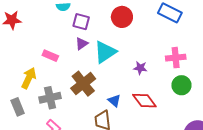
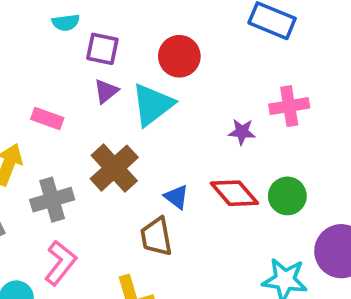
red circle: (122, 17) -> (179, 56), moved
purple star: (140, 68) -> (242, 132), moved
green circle: (181, 85) -> (287, 196), moved

